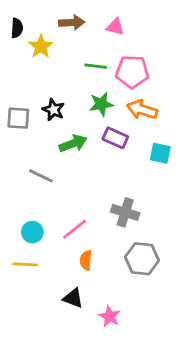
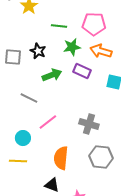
green line: (96, 66) -> (59, 26), moved
pink line: (75, 229) -> (48, 122), moved
orange semicircle: (86, 260) -> (61, 158), size x1.6

